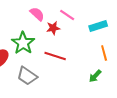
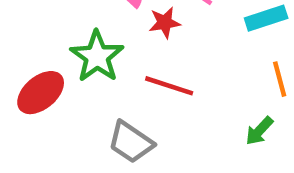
gray trapezoid: (27, 76) -> (131, 142), moved

